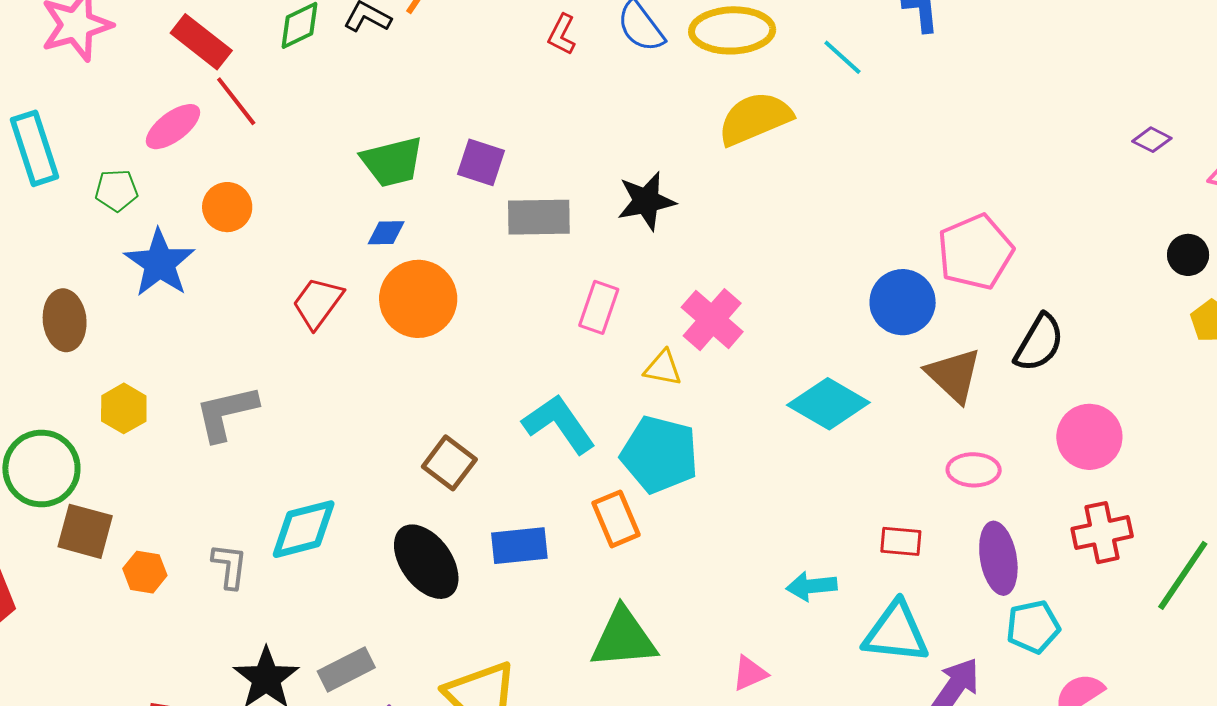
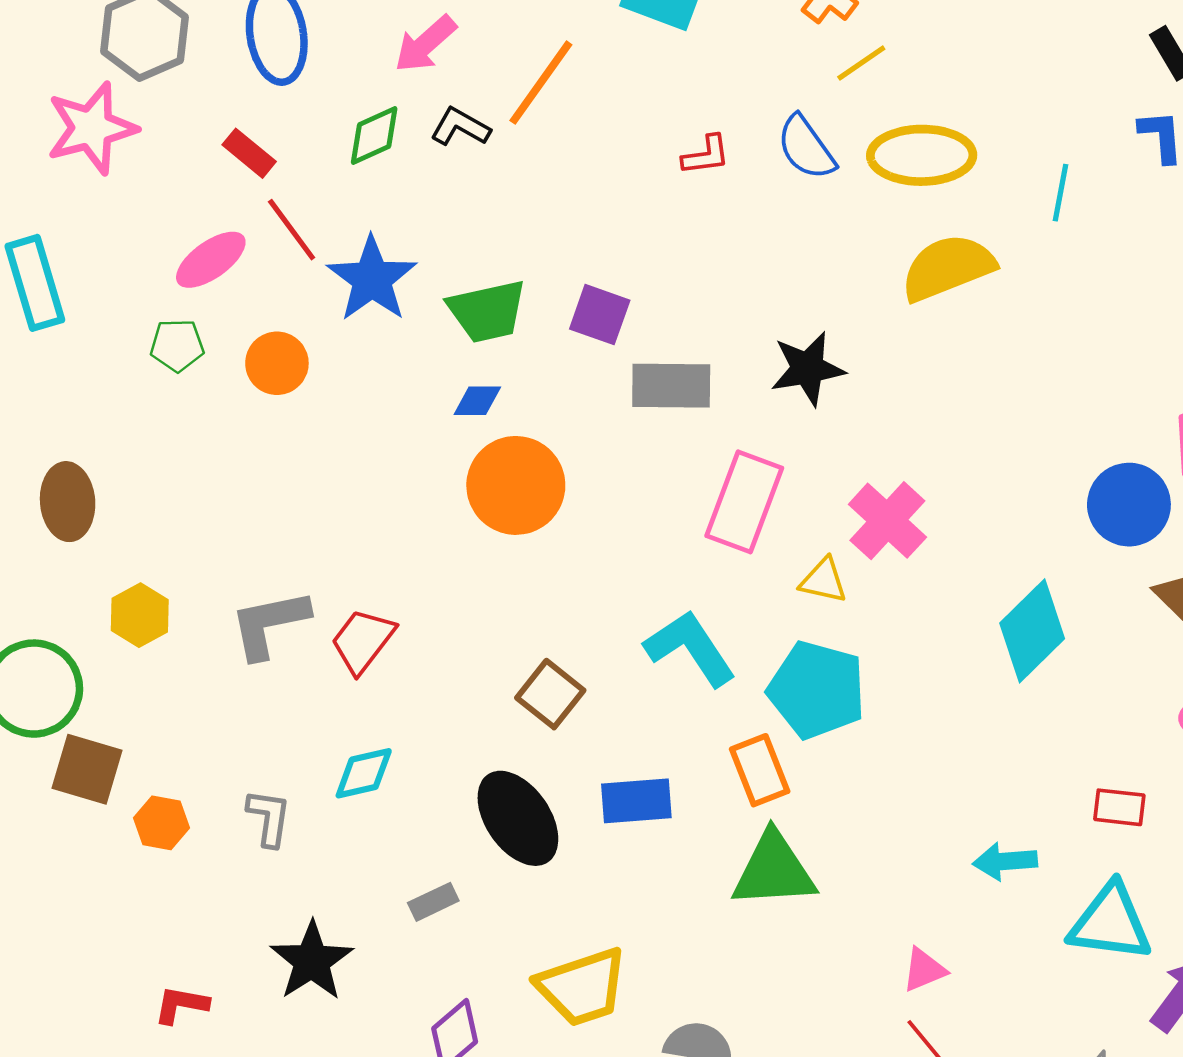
red L-shape: (562, 34) -> (706, 155), turned -126
red rectangle: (201, 42) -> (249, 153), size x0.7
cyan line: (842, 57) -> (1060, 193), turned 57
green pentagon: (116, 190) -> (177, 345), moved
blue star: (160, 263) -> (372, 279), moved
red trapezoid: (318, 303) -> (363, 641), moved
pink rectangle: (599, 307) -> (744, 502), size x1.5
cyan diamond: (828, 404) -> (1032, 631), turned -76
cyan diamond: (304, 529) -> (364, 773), size x0.7
green triangle: (623, 638) -> (774, 870), moved
gray rectangle: (346, 669) -> (433, 902), moved, size x0.7

